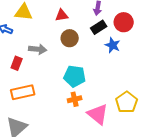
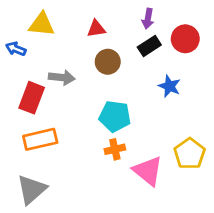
blue star: (113, 45) -> (169, 86), moved
red rectangle: (17, 63) -> (32, 98), size x1.5

